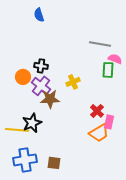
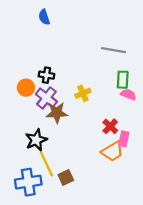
pink semicircle: (115, 59) -> (128, 94), moved
yellow line: (17, 130) -> (46, 164), moved, turned 60
brown square: (54, 163) -> (66, 178), moved, turned -32

